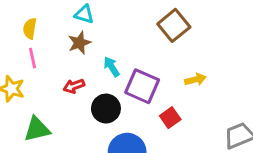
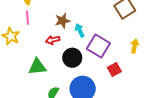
brown star: (79, 43) -> (62, 21), moved
yellow arrow: (195, 79) -> (134, 46), turned -72
green triangle: (37, 129) -> (37, 67), moved

